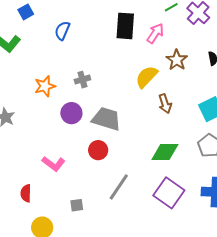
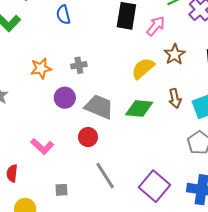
blue semicircle: (62, 31) -> (63, 15), turned -42
brown arrow: (165, 104) -> (175, 98), moved
green diamond: (165, 152) -> (139, 108), moved
gray line: (119, 187) -> (105, 176), turned -72

